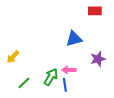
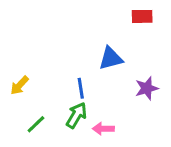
pink arrow: (69, 70) -> (103, 129), moved
blue line: (65, 85) -> (81, 88), moved

